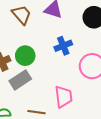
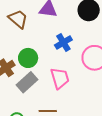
pink trapezoid: (64, 97) -> (60, 78), moved

